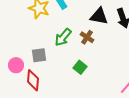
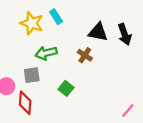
green arrow: (63, 37) -> (46, 53), moved, turned 36
green square: (80, 67) -> (66, 88), moved

